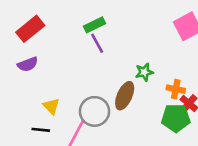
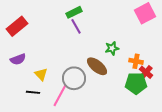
red rectangle: (30, 29) -> (17, 26), moved
purple semicircle: (28, 64) -> (18, 59), moved
brown ellipse: (125, 96) -> (97, 66), turned -75

